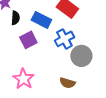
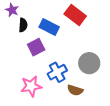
blue cross: (64, 39) -> (57, 72), moved
pink star: (23, 79) -> (31, 86), turned 30

